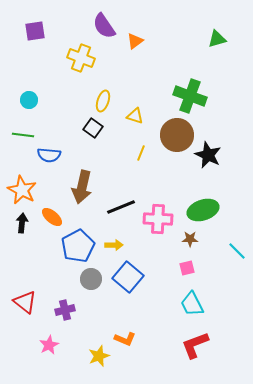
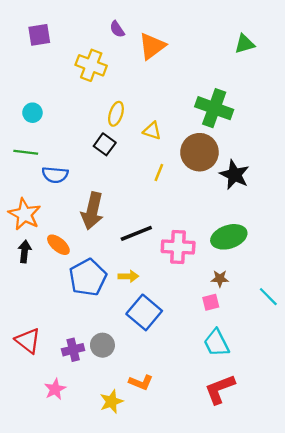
purple semicircle: (104, 26) -> (117, 29), size x0.6
orange triangle: (135, 41) -> (152, 46), size x1.5
brown star: (190, 239) -> (220, 279), moved
cyan line: (237, 251) -> (268, 297), moved
gray circle: (91, 279) -> (102, 345), moved

